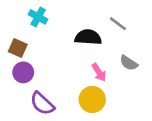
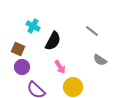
black semicircle: (88, 37) -> (53, 41), moved, turned 114
pink arrow: (99, 72) -> (60, 67), moved

